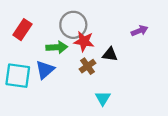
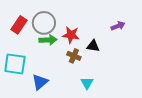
gray circle: (73, 25) -> (44, 23), moved
brown cross: (87, 66) -> (74, 56), turned -32
blue triangle: (45, 70) -> (40, 82), moved

